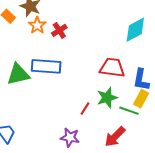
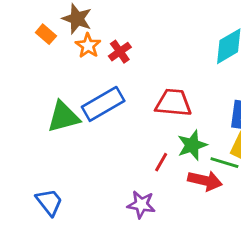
blue rectangle: (46, 66) -> (103, 104), turned -32
red trapezoid: (112, 68) -> (173, 103), moved
red arrow: (115, 137) -> (205, 181), moved, turned -120

